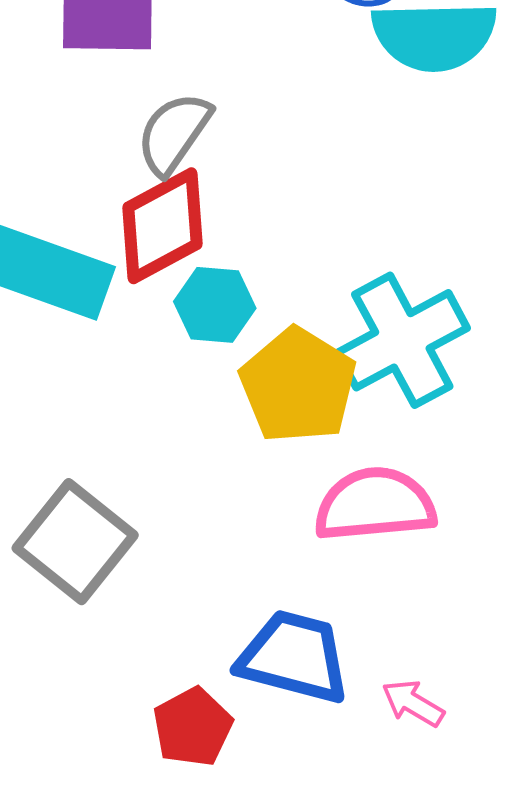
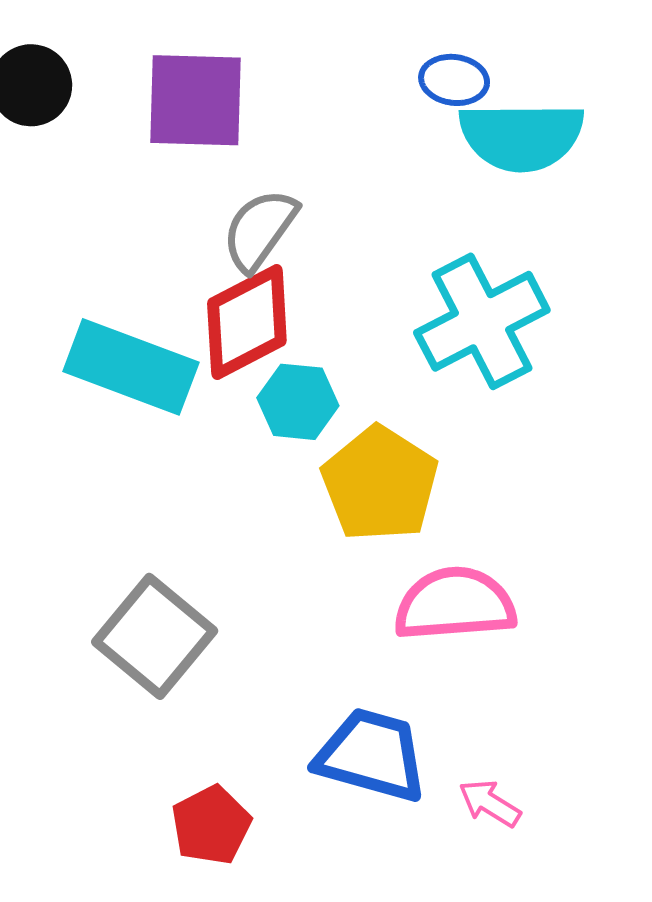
cyan cross: (402, 340) -> (482, 321), moved
red pentagon: (193, 727) -> (211, 825), moved

